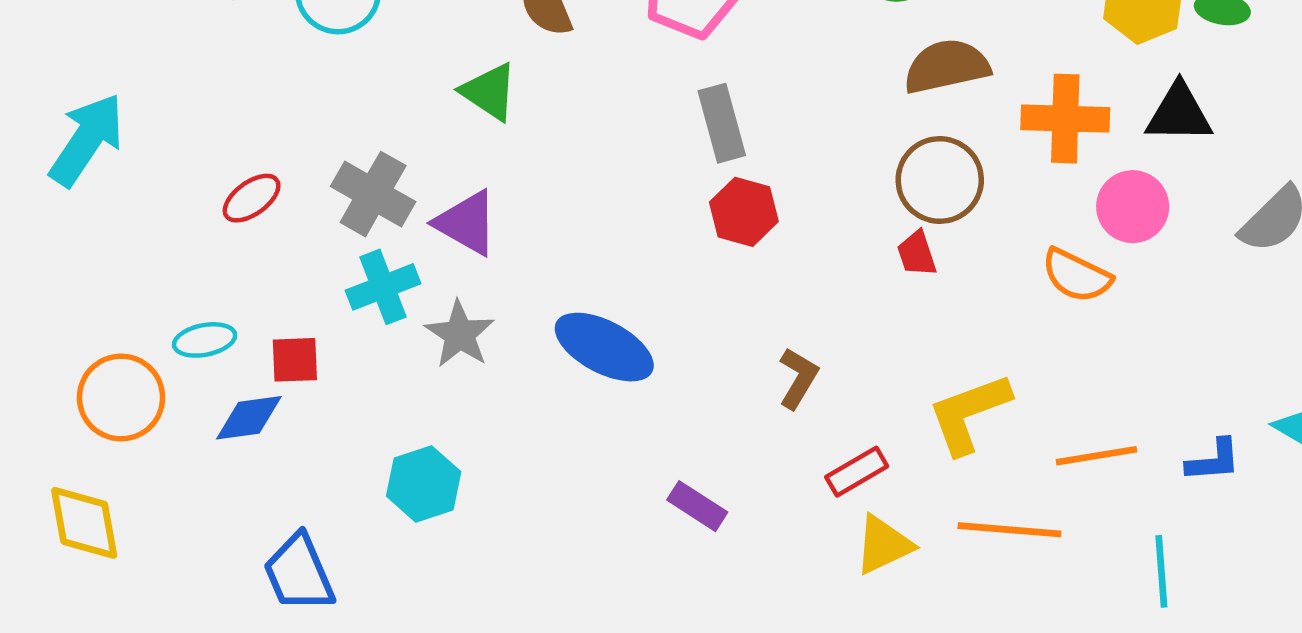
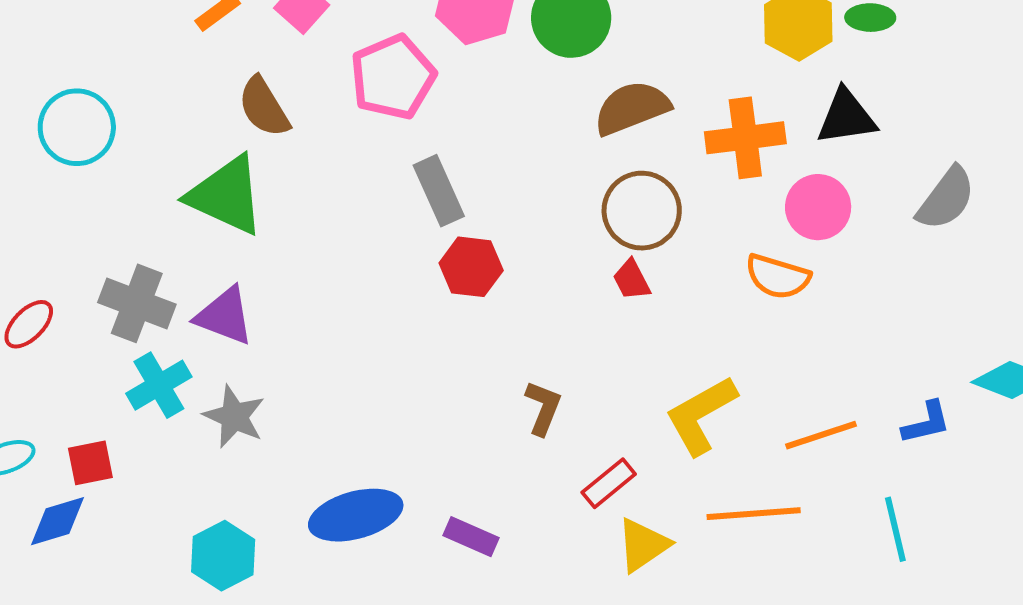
green triangle: (489, 92) -> (226, 195), size x1.5
blue ellipse: (604, 347) -> (356, 515), moved, turned -34

